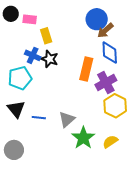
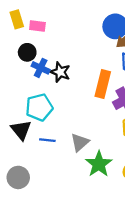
black circle: (11, 14) -> (27, 52), moved
yellow rectangle: (46, 36) -> (17, 19), moved
cyan pentagon: (20, 78) -> (39, 107), moved

